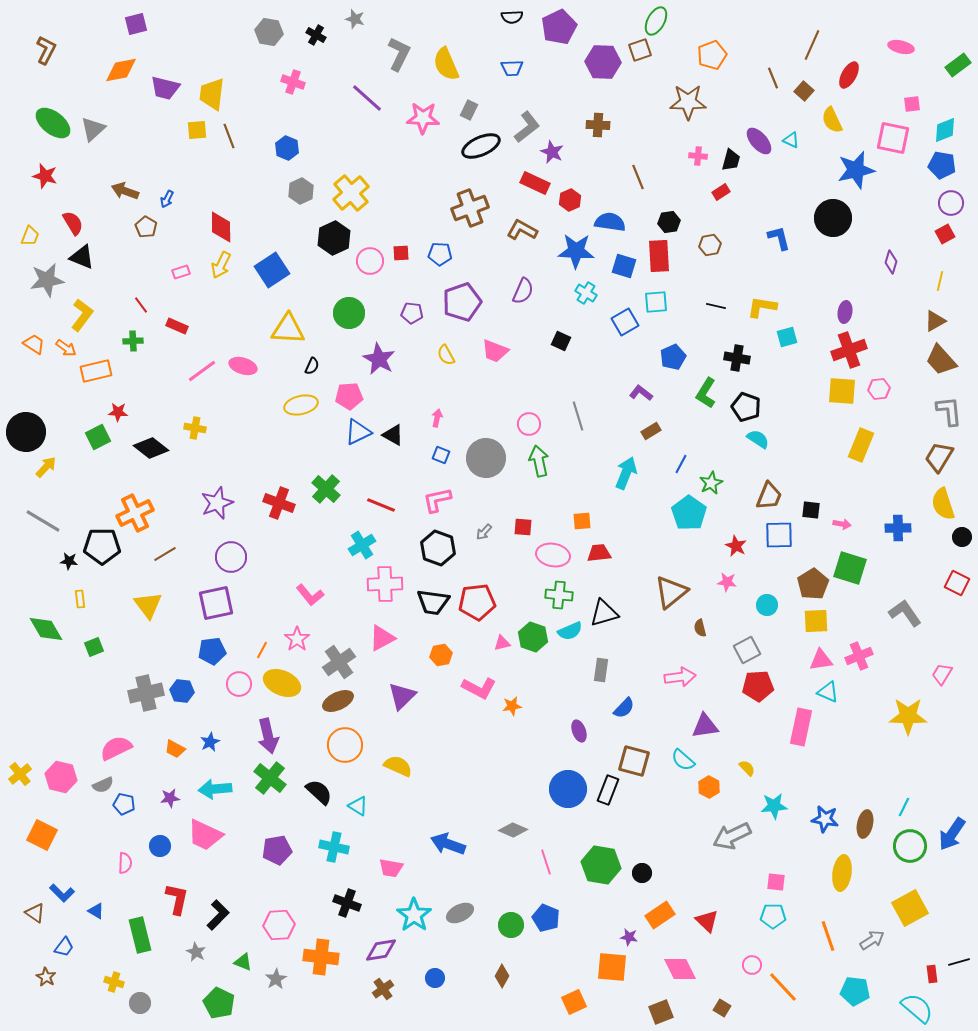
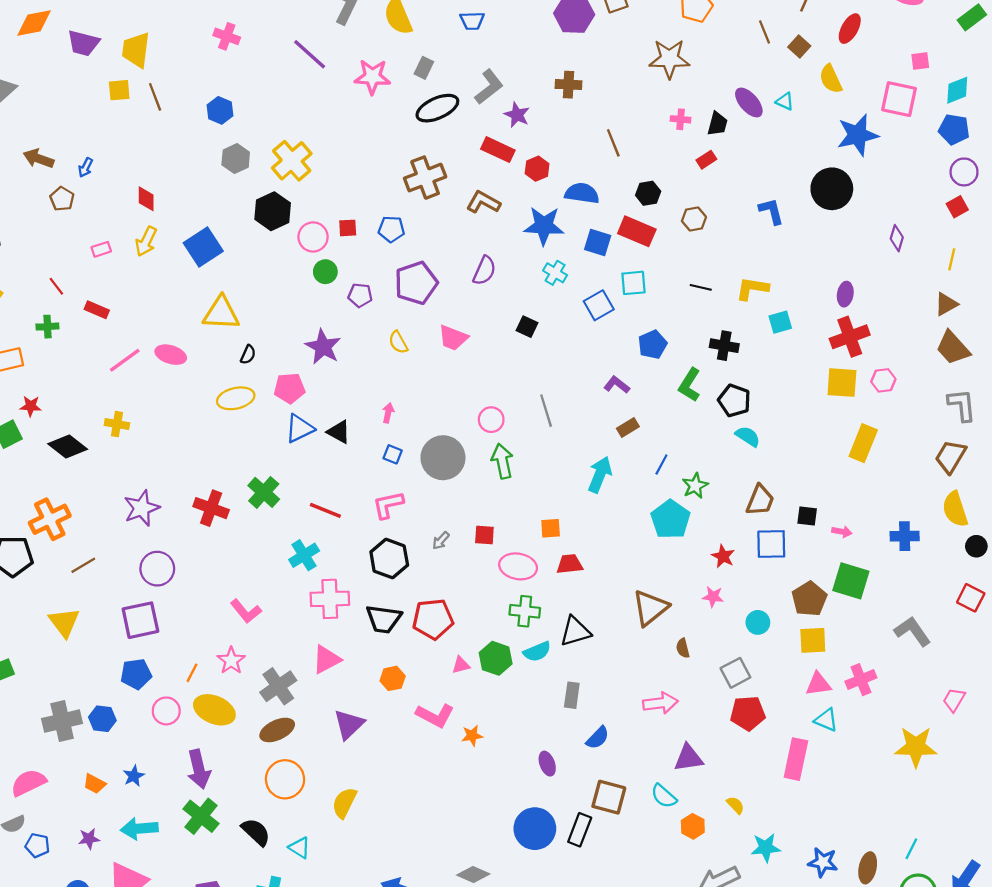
red diamond: (221, 227) -> (146, 199), size x0.7
red rectangle: (659, 256) -> (637, 231), turned -64
green circle: (349, 313) -> (325, 272), moved, size x0.7
yellow semicircle: (398, 766) -> (344, 803), turned -88

